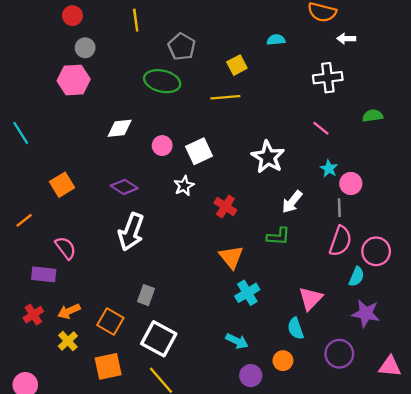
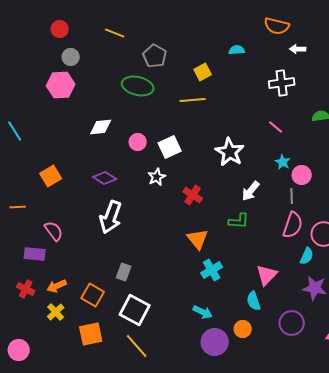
yellow line: (136, 20) -> (115, 33), turned -60
orange line: (24, 220) -> (18, 207), turned 35
red cross: (33, 315) -> (26, 289), turned -30
purple circle: (251, 376) -> (215, 342), size x1.4

